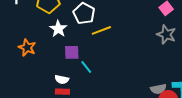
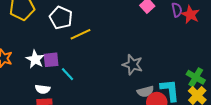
white star: (58, 29) -> (35, 59), moved
gray star: (166, 35) -> (133, 65), moved

